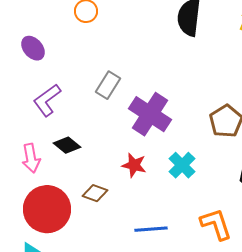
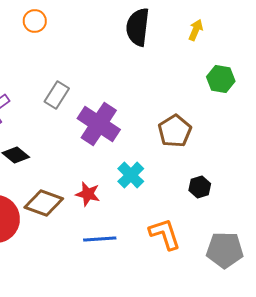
red star: (134, 165) -> (88, 194), moved
brown diamond: (95, 193) -> (44, 203), size x1.5

